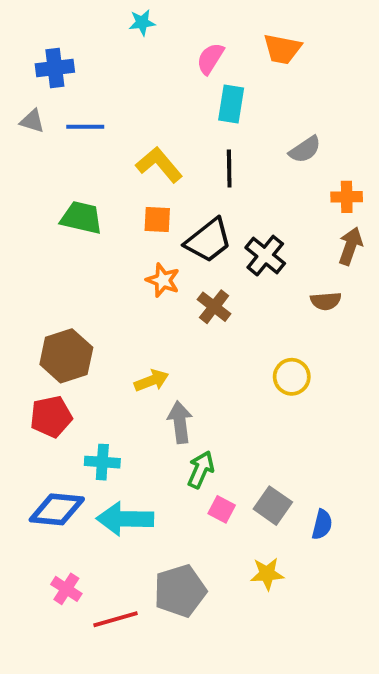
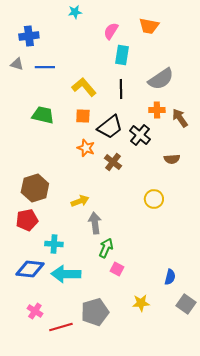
gray semicircle: (305, 149) -> (161, 79), size x1.5
orange cross: (347, 197) -> (157, 110), moved
brown arrow: (350, 246) -> (180, 118), moved, turned -54
gray square: (273, 506) -> (186, 304), moved

